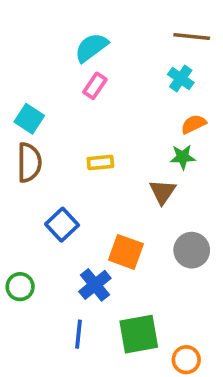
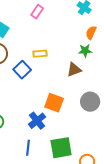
orange semicircle: (194, 124) -> (91, 33), turned -40
brown triangle: (162, 192) -> (74, 70), turned 35
blue square: (62, 225) -> (22, 70), moved

